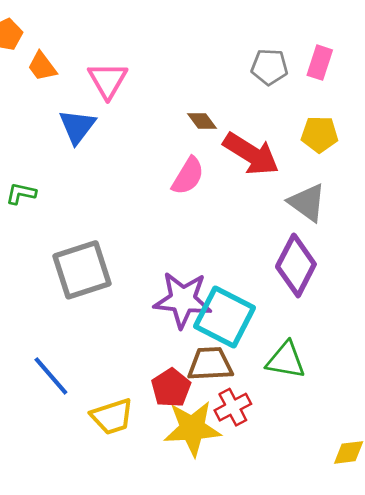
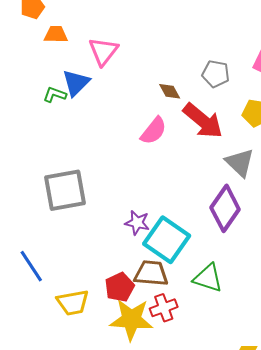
orange trapezoid: (42, 66) -> (56, 34), turned 120
gray pentagon: (269, 67) -> (216, 74), moved
green L-shape: (21, 193) -> (55, 95), moved
purple star: (183, 300) -> (137, 223), size x0.6

